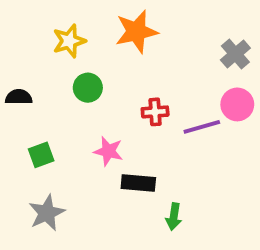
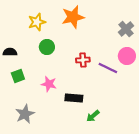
purple line: (202, 127) -> (108, 68), turned 42
pink star: (108, 151) -> (49, 84), moved
green square: (41, 155) -> (18, 76), moved
green arrow: (174, 217) -> (93, 116), turned 40

